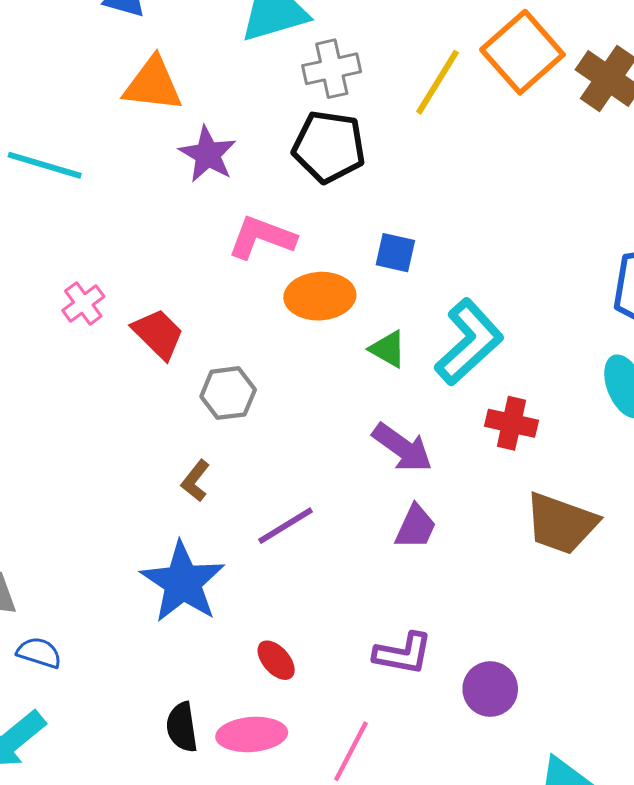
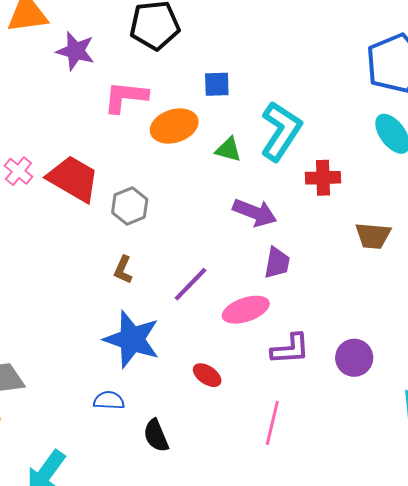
red trapezoid: (158, 334) -> (73, 179), size x1.4
brown trapezoid: (561, 523) -> (373, 236), size x0.7
blue semicircle: (39, 653) -> (109, 400), moved
pink ellipse: (252, 734) -> (246, 310), moved

